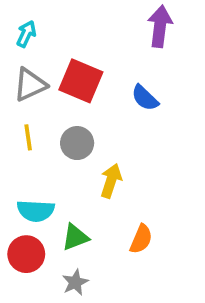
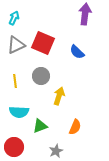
yellow line: (28, 137) -> (15, 81), moved
red circle: (26, 254) -> (14, 147), moved
gray star: (75, 282) -> (56, 151), moved

